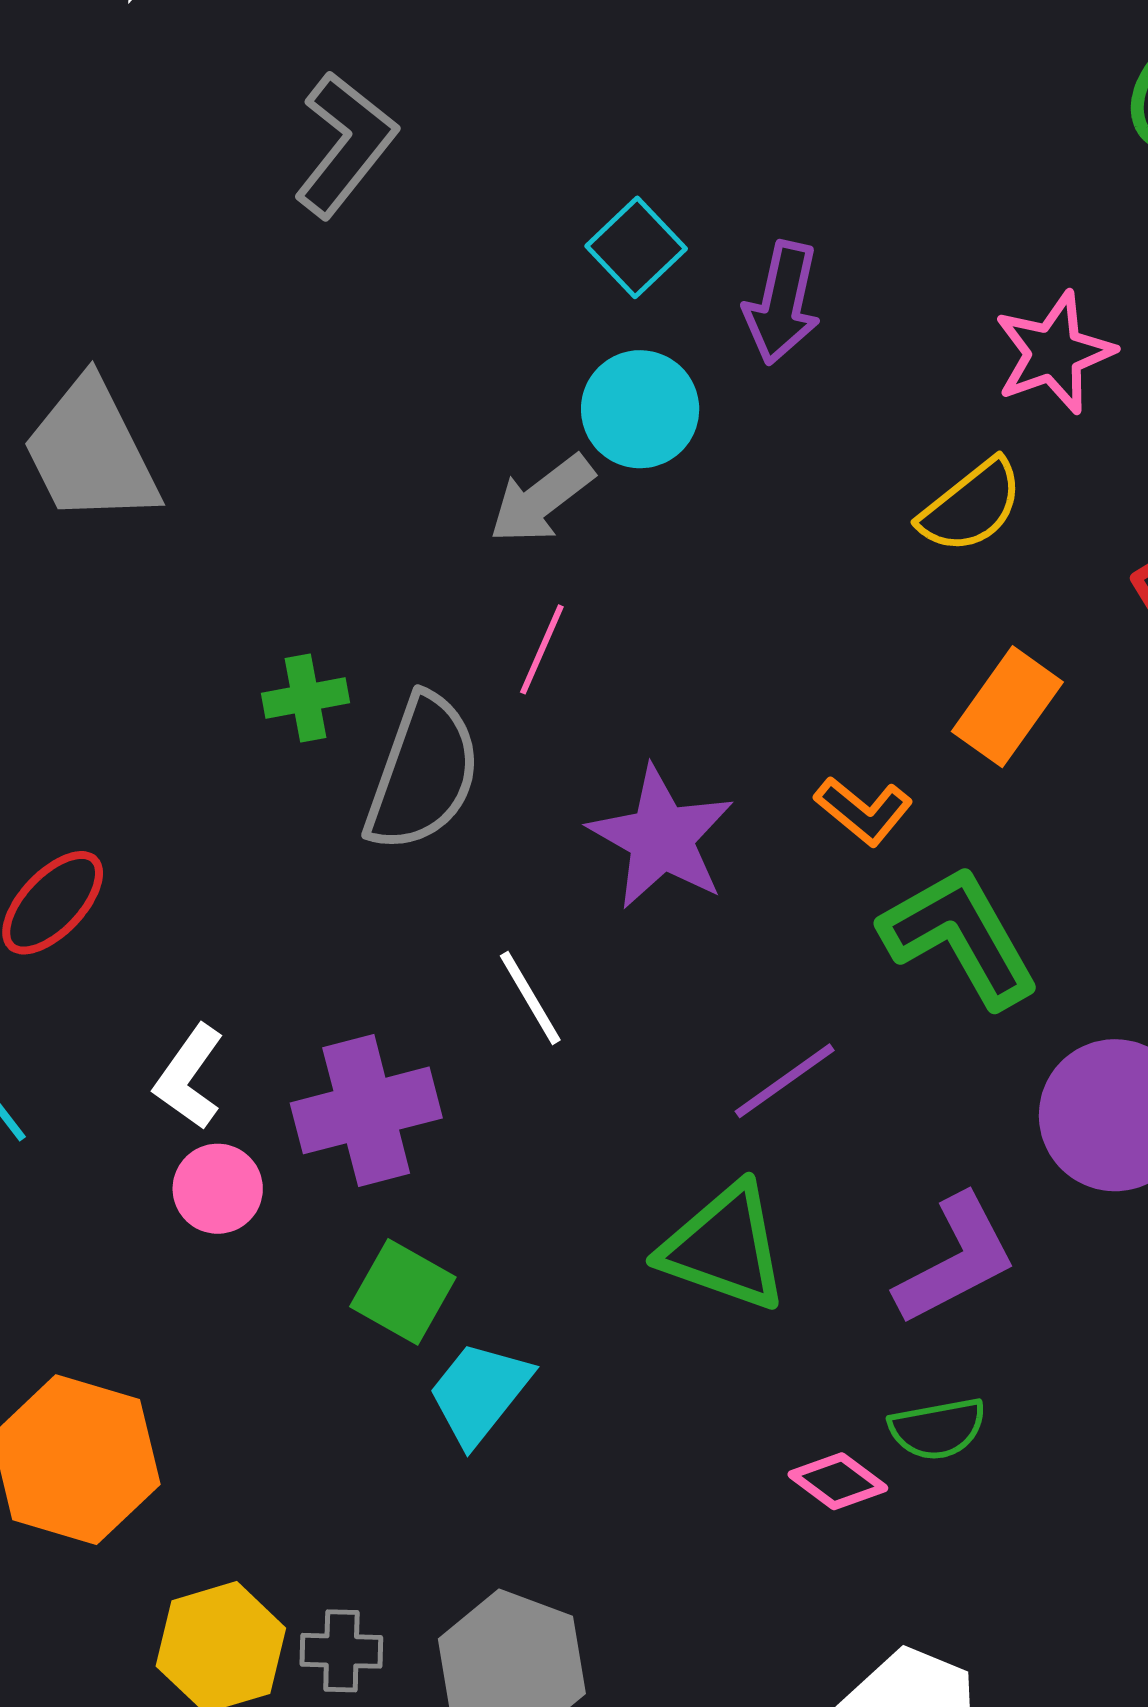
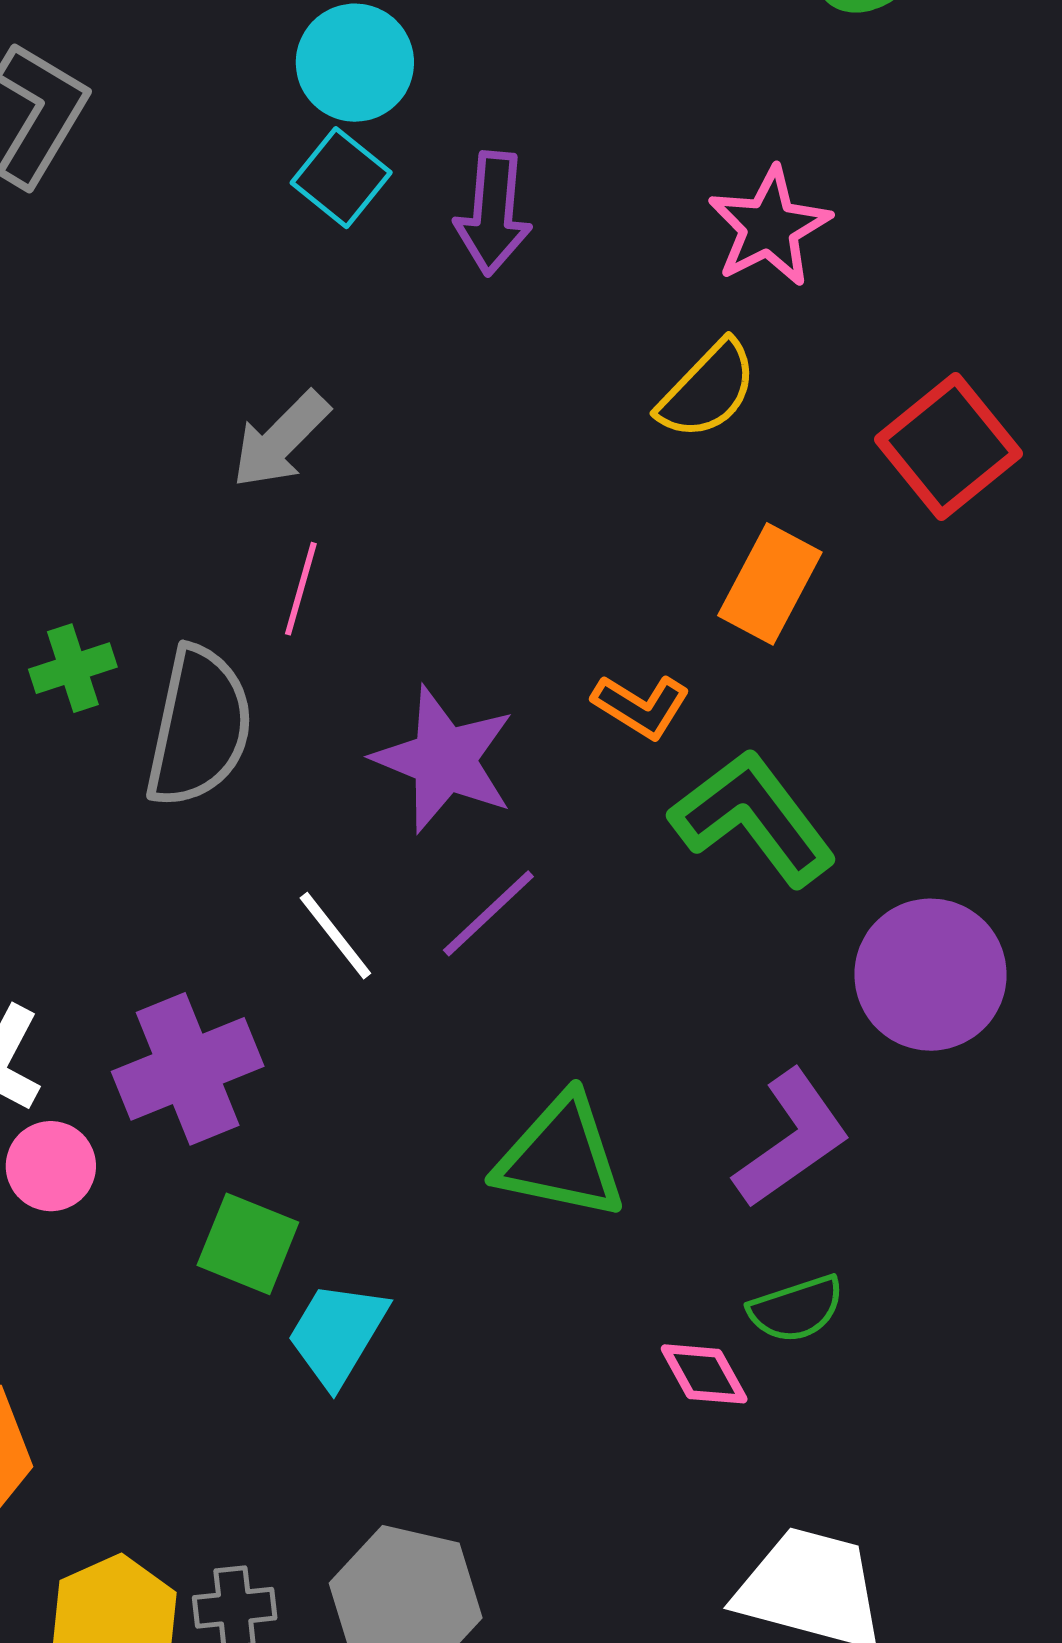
cyan circle: (640, 409) -> (355, 63), moved
purple line: (785, 1081) -> (488, 913), moved
pink diamond: (838, 1481) -> (704, 1374), turned 32

